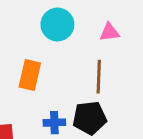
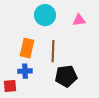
brown line: (99, 77) -> (53, 51), moved
blue cross: (54, 123) -> (25, 71), moved

